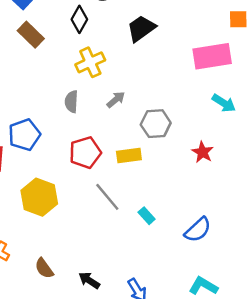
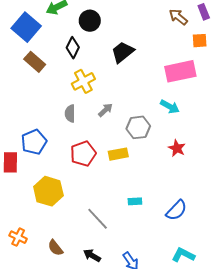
cyan arrow: (224, 103) -> (170, 107), moved
gray line: (107, 197) -> (98, 219), moved
cyan rectangle: (147, 216) -> (135, 201), turned -48

